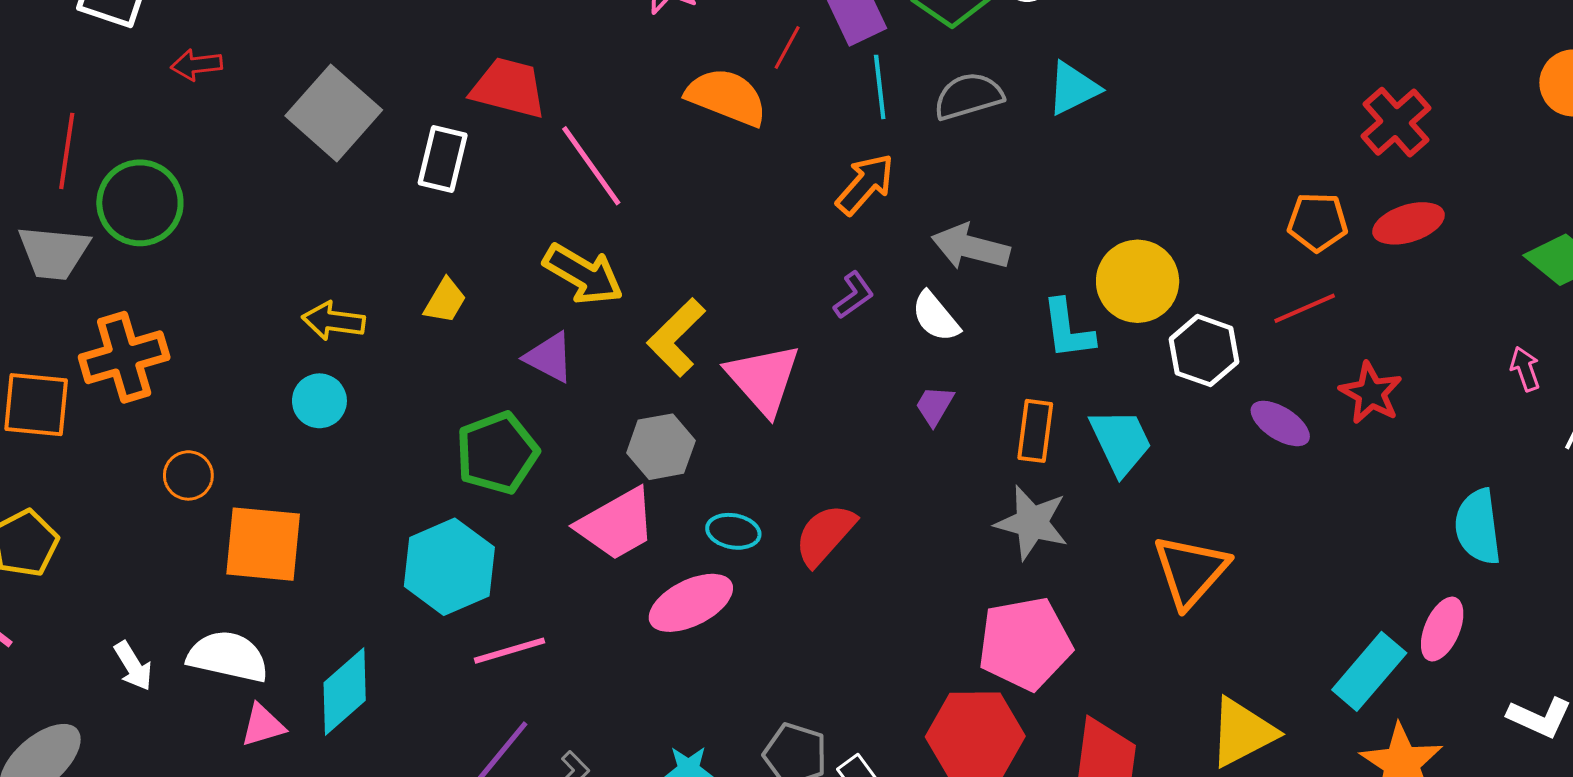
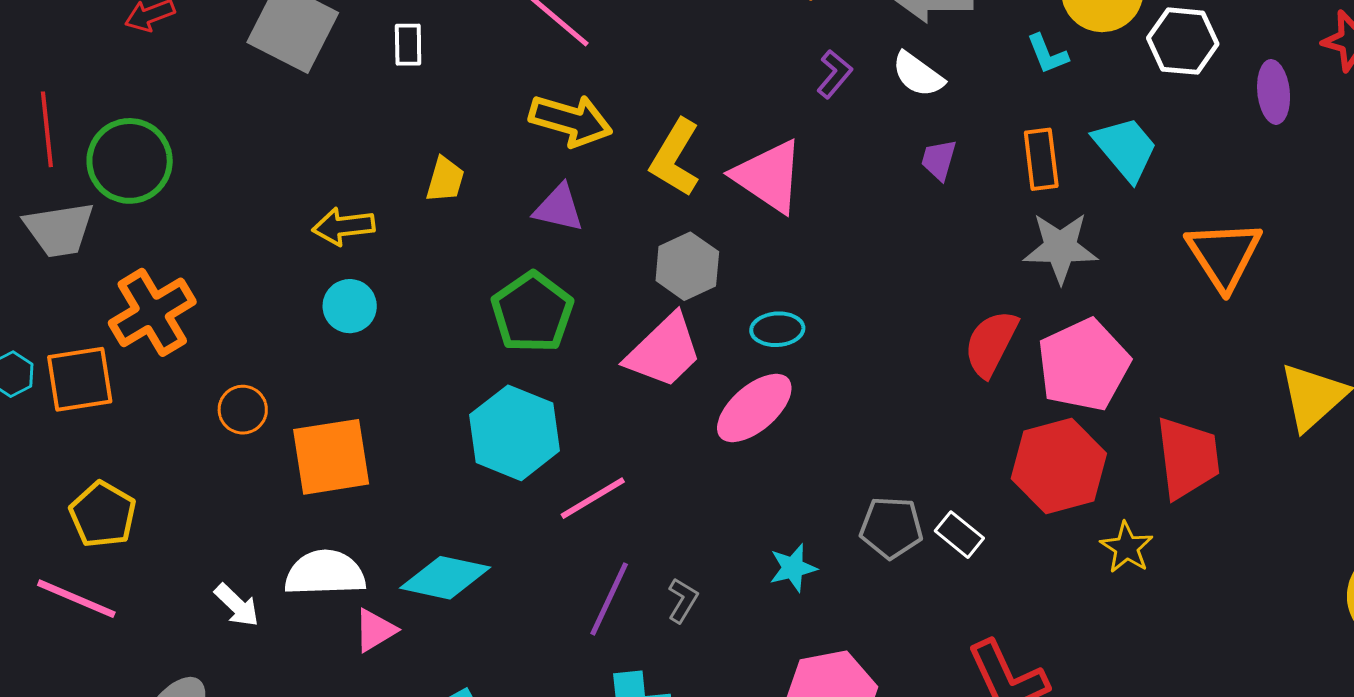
white rectangle: (443, 159) -> (408, 45), size x0.7
cyan L-shape: (1068, 329) -> (1047, 54), size x0.7
purple ellipse: (1280, 423) -> (1274, 92), turned 66
red semicircle: (825, 535) -> (991, 343), moved
cyan diamond: (345, 691) -> (445, 578), turned 68

